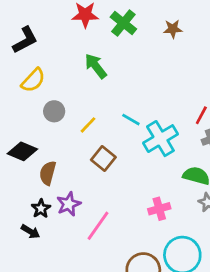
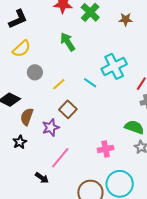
cyan cross: (160, 139) -> (114, 66), moved
purple star: (69, 204) -> (51, 128), moved
black arrow: (30, 232) -> (42, 178), moved

